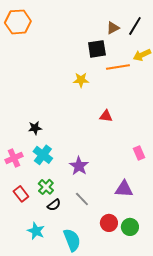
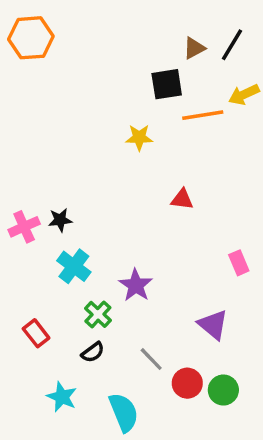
pink cross: (14, 158) -> (24, 227), moved
green cross: (46, 187) -> (98, 314), moved
purple triangle: (124, 189) -> (213, 325), turned 36
gray line: (82, 199) -> (151, 359), moved

